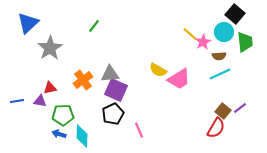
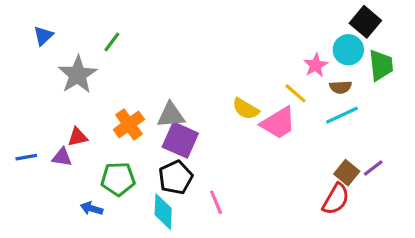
blue triangle: (28, 23) -> (43, 36), size x0.6
green line: (94, 26) -> (112, 42), moved
yellow line: (190, 34) -> (295, 93), moved
green pentagon: (63, 115) -> (118, 179), moved
cyan diamond: (82, 136) -> (163, 212), moved

